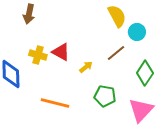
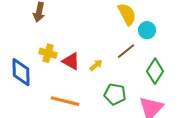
red triangle: (61, 52) -> (71, 61), moved

